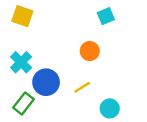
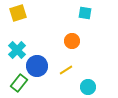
yellow square: (22, 16) -> (18, 13), turned -36
cyan square: (106, 16) -> (85, 13), turned 32

